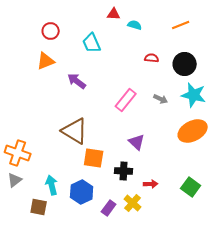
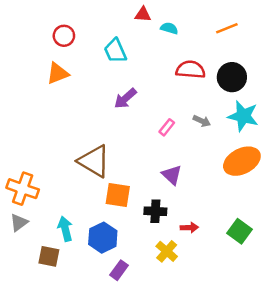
red semicircle: (152, 58) -> (191, 70), size x1.6
purple arrow: (77, 81) -> (125, 98), moved, turned -78
pink rectangle: (126, 100) -> (167, 127), moved, size x0.6
purple rectangle: (109, 208) -> (119, 270), moved

